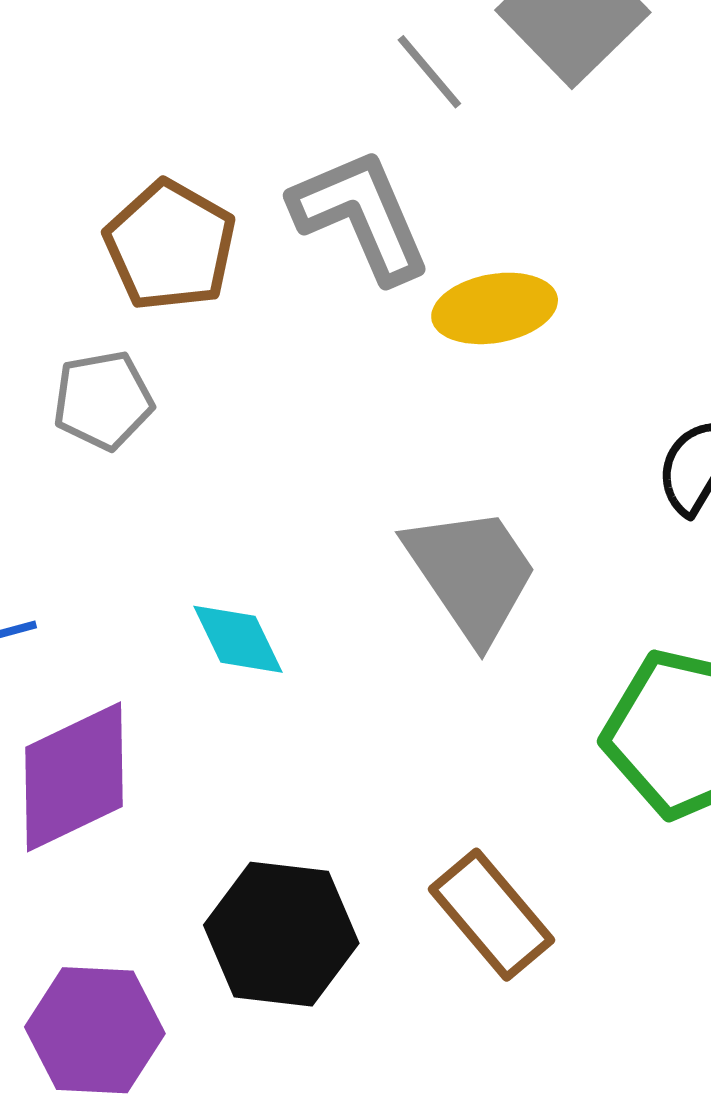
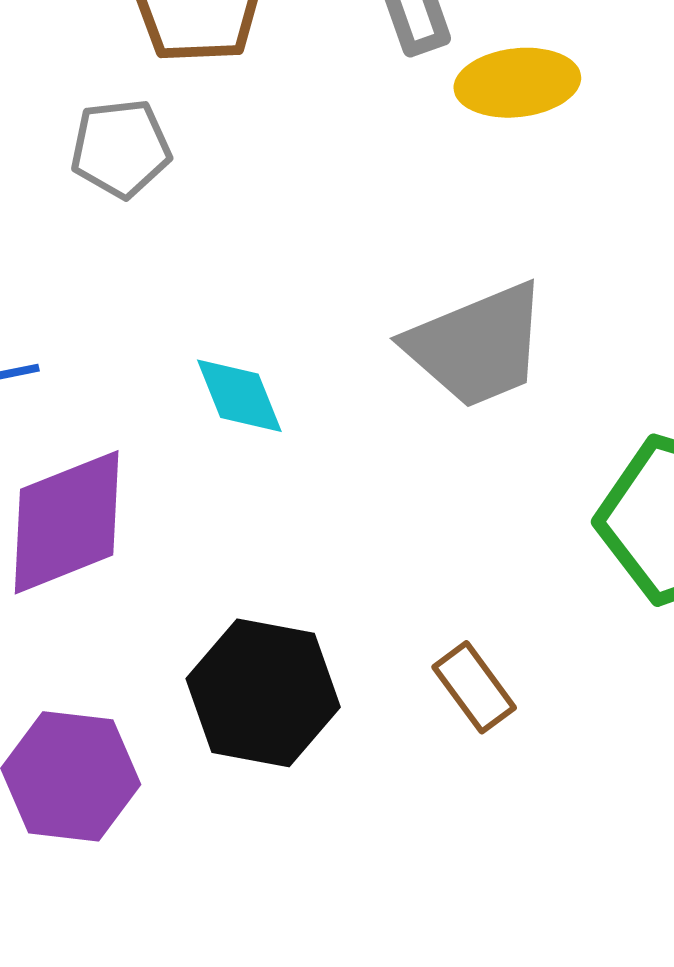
gray trapezoid: (472, 573) -> (477, 346), turned 98
brown rectangle: (492, 915) -> (474, 687), size x0.7

